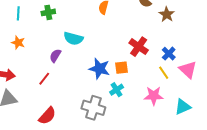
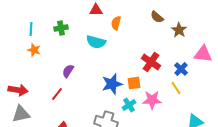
cyan semicircle: (73, 39) -> (96, 42), moved
orange star: (18, 43) -> (34, 50), moved
blue star: (99, 69) -> (112, 84), turned -30
pink triangle: (188, 70) -> (203, 54), moved, turned -36
pink star: (154, 96) -> (152, 100), moved

